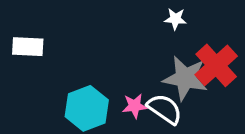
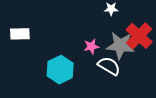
pink star: (135, 106) -> (91, 46), moved

